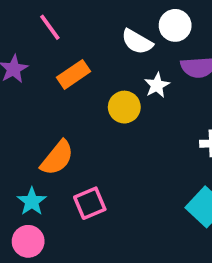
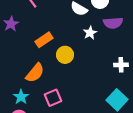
orange rectangle: (73, 74) -> (44, 40), moved
yellow circle: (124, 107) -> (65, 55), moved

